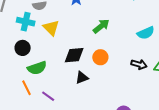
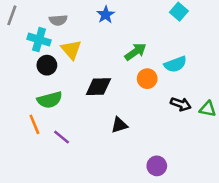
cyan semicircle: (146, 33) -> (175, 64), moved
black circle: (23, 48) -> (47, 65), moved
orange circle: (100, 57) -> (147, 79), moved
black triangle: (82, 78) -> (119, 125), moved

